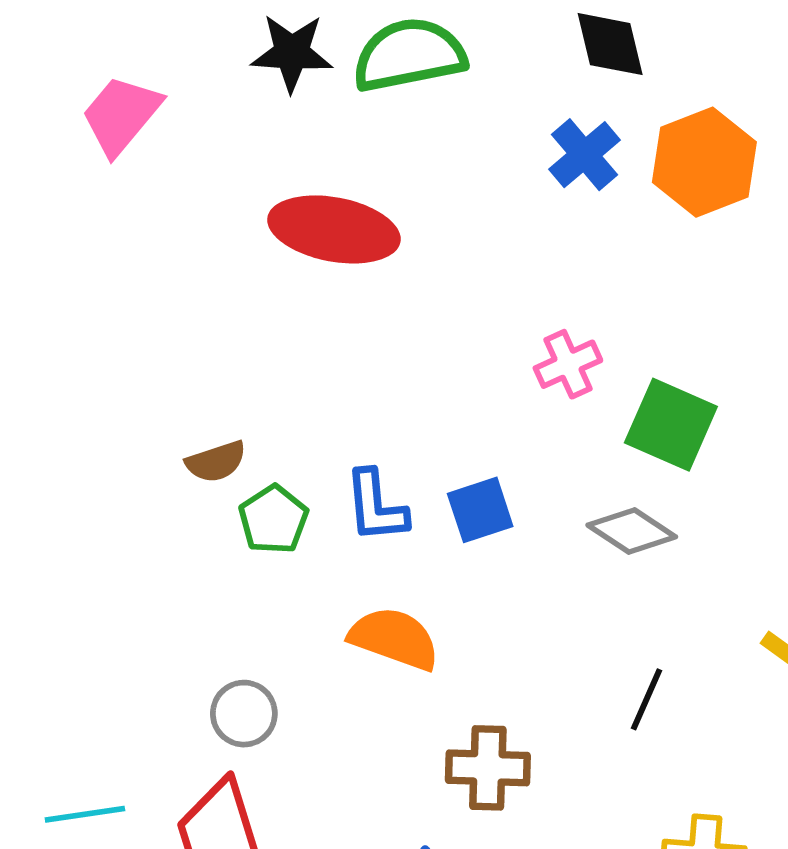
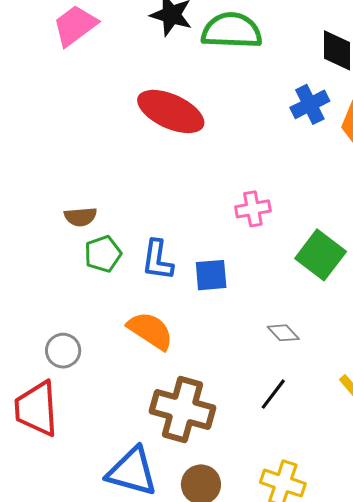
pink cross: (568, 364) -> (253, 209), moved
gray diamond: (632, 531) -> (283, 333), moved, size x0.7
brown cross: (488, 768) -> (182, 409), size x1.4

